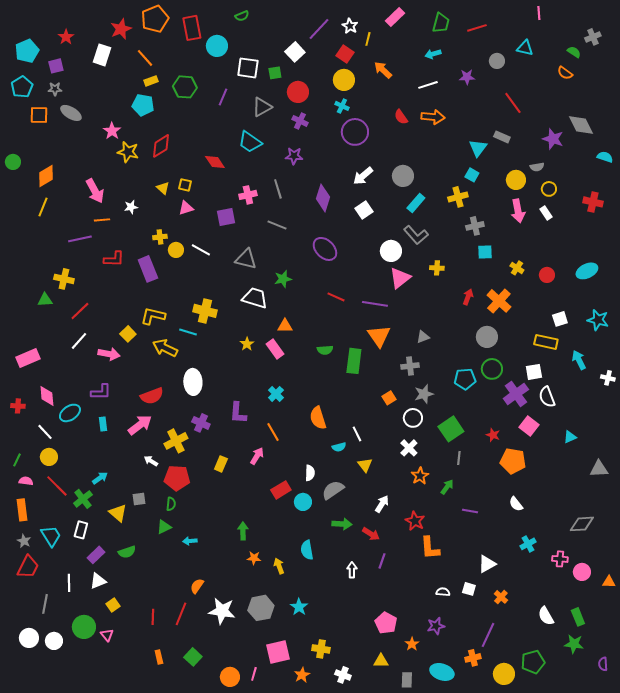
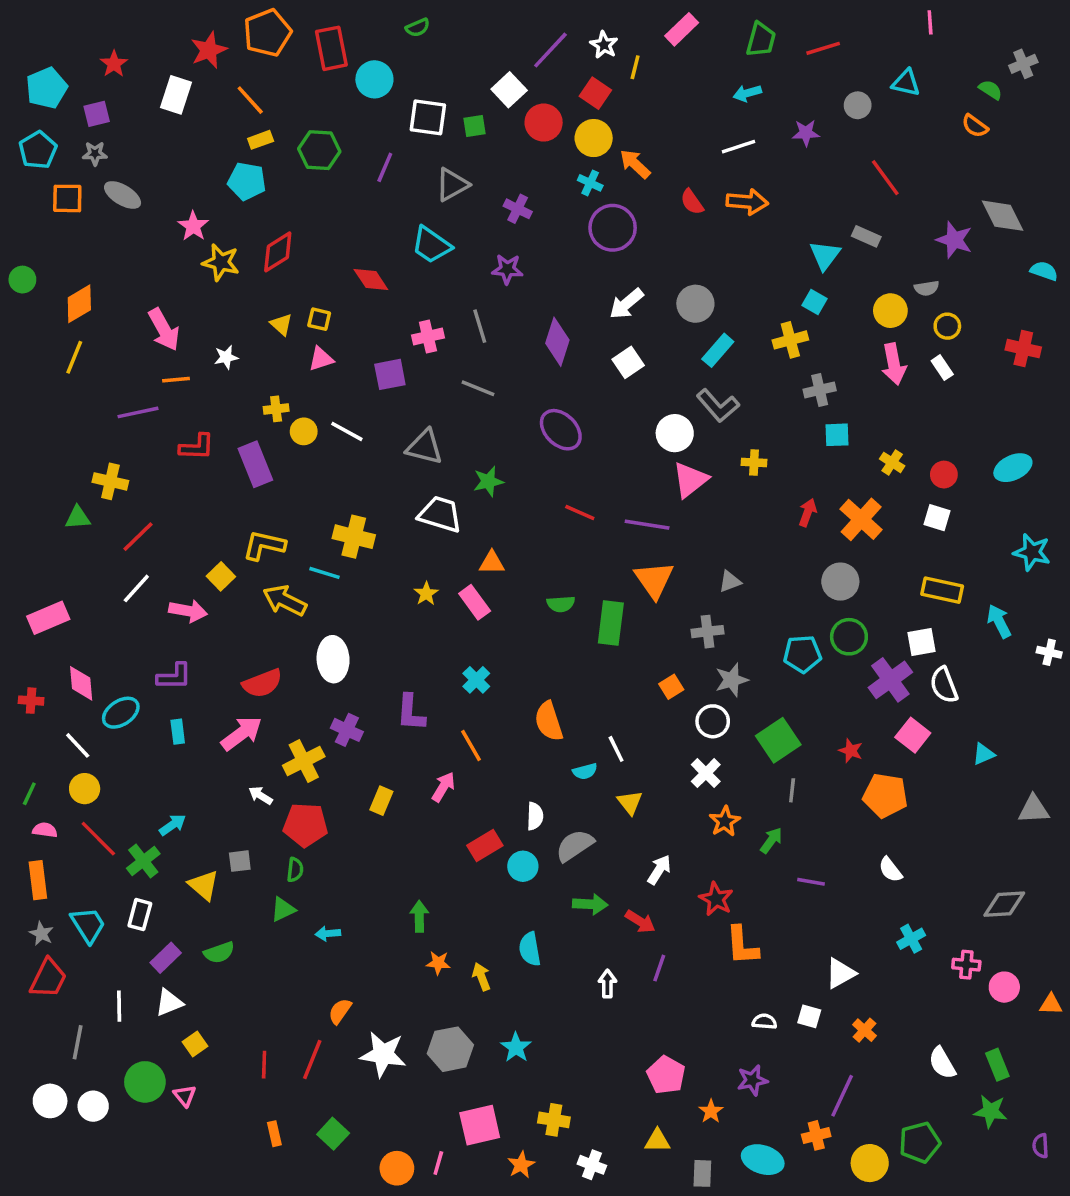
orange arrow: (383, 70) -> (635, 164), moved
red circle: (298, 92) -> (544, 123), moved
white square: (560, 319) -> (937, 518), moved, turned 35

